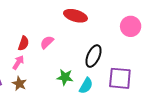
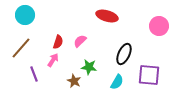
green star: (65, 77) -> (89, 67), moved
brown star: (19, 84) -> (74, 81), moved

